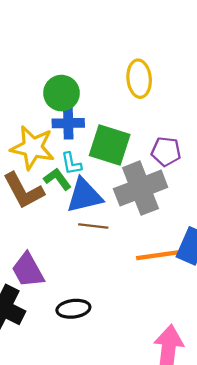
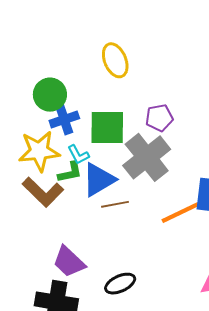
green L-shape: (57, 179) -> (70, 172), turned 132

